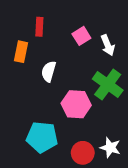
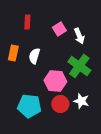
orange rectangle: (21, 52) -> (13, 53), moved
white star: (110, 148) -> (81, 101), moved
red circle: (83, 153) -> (60, 104), moved

